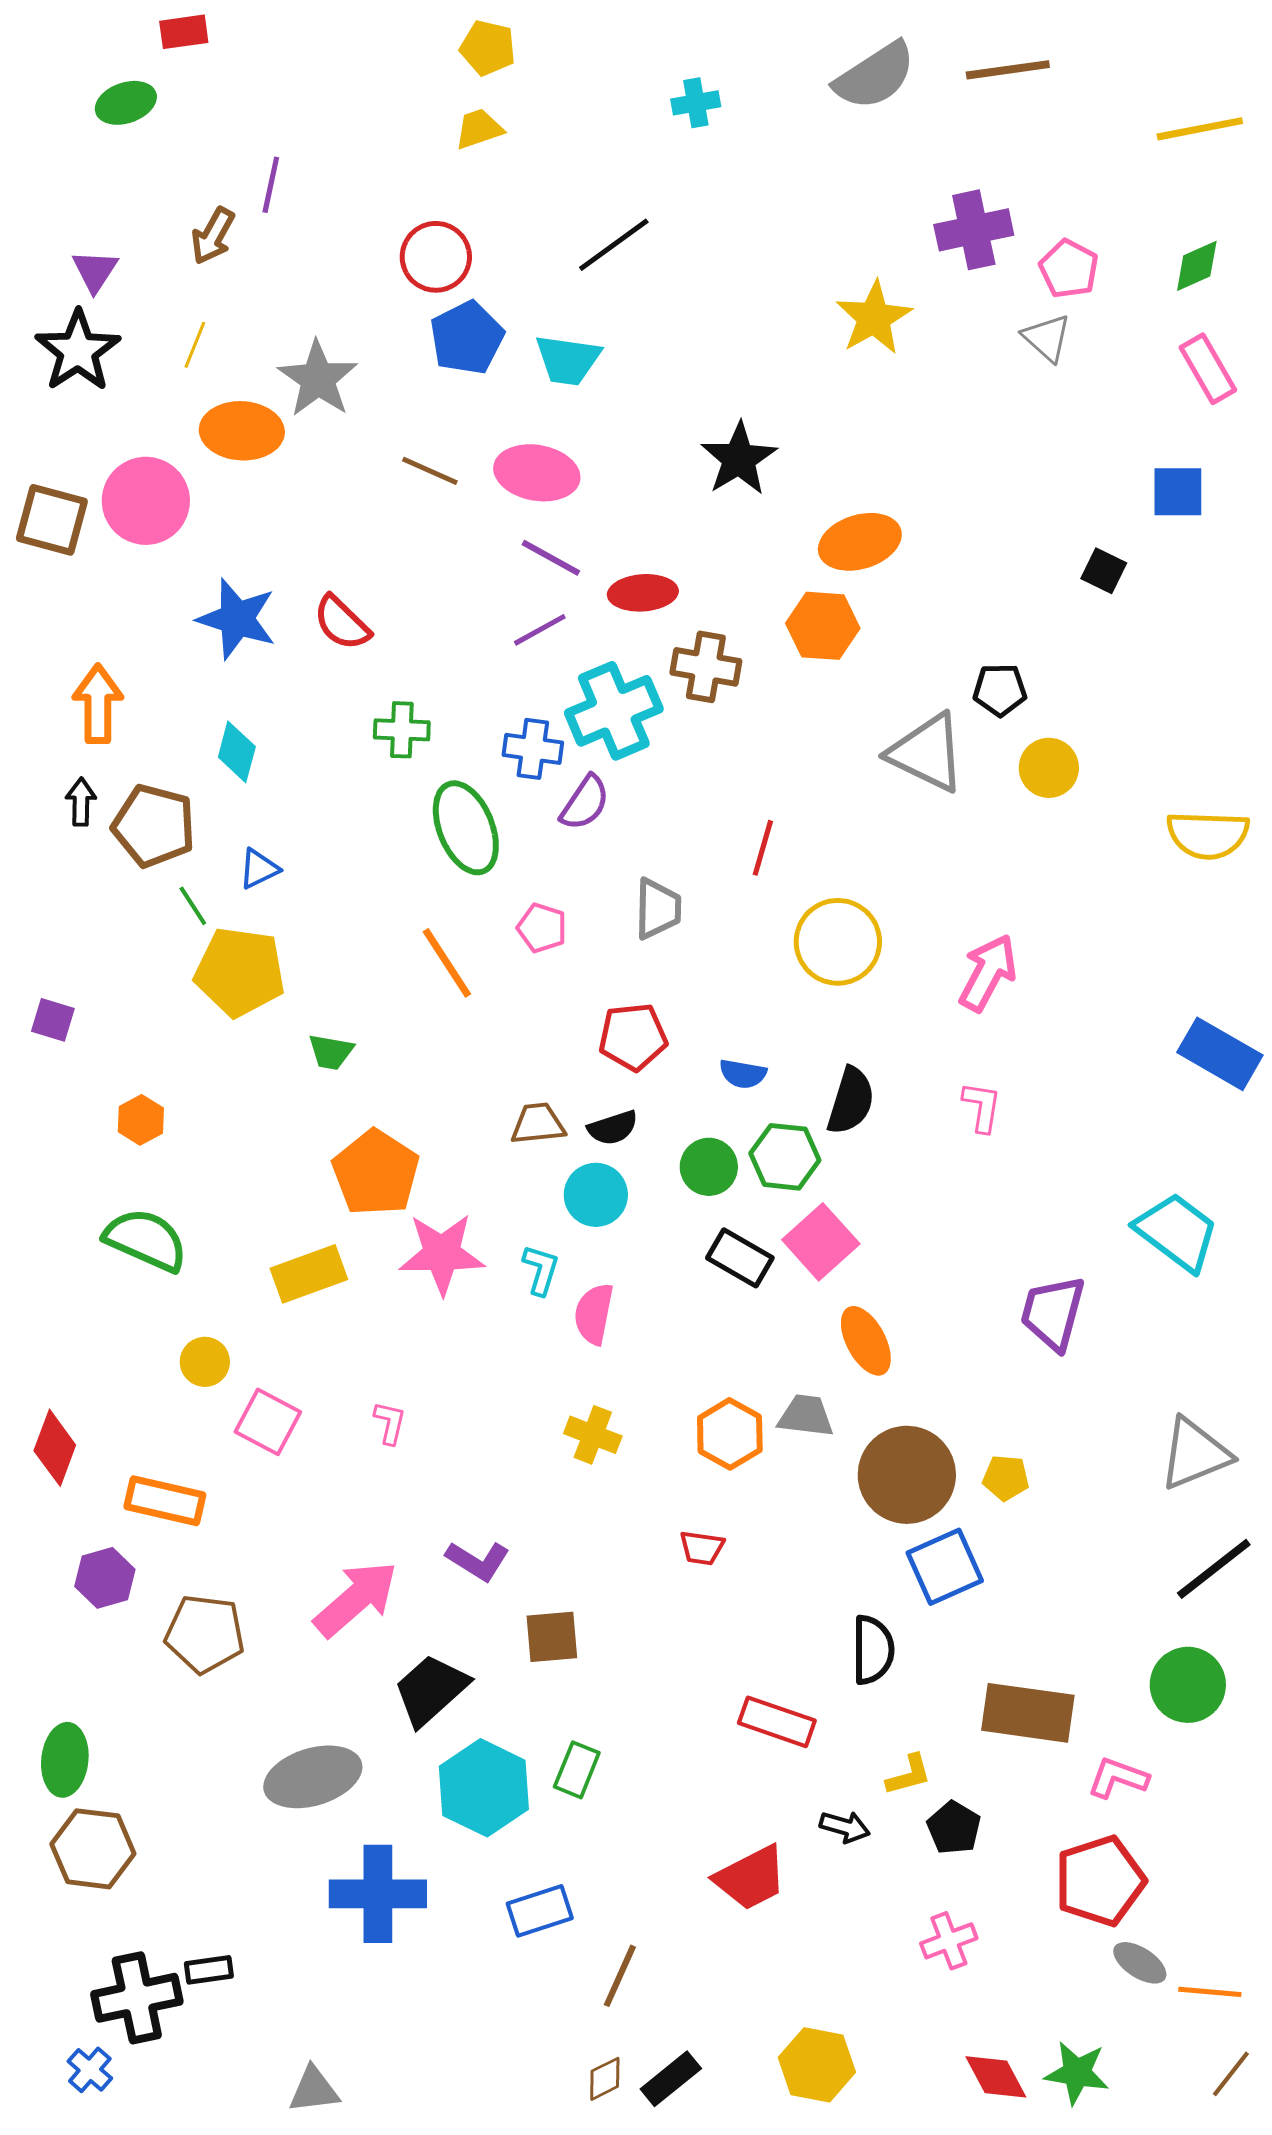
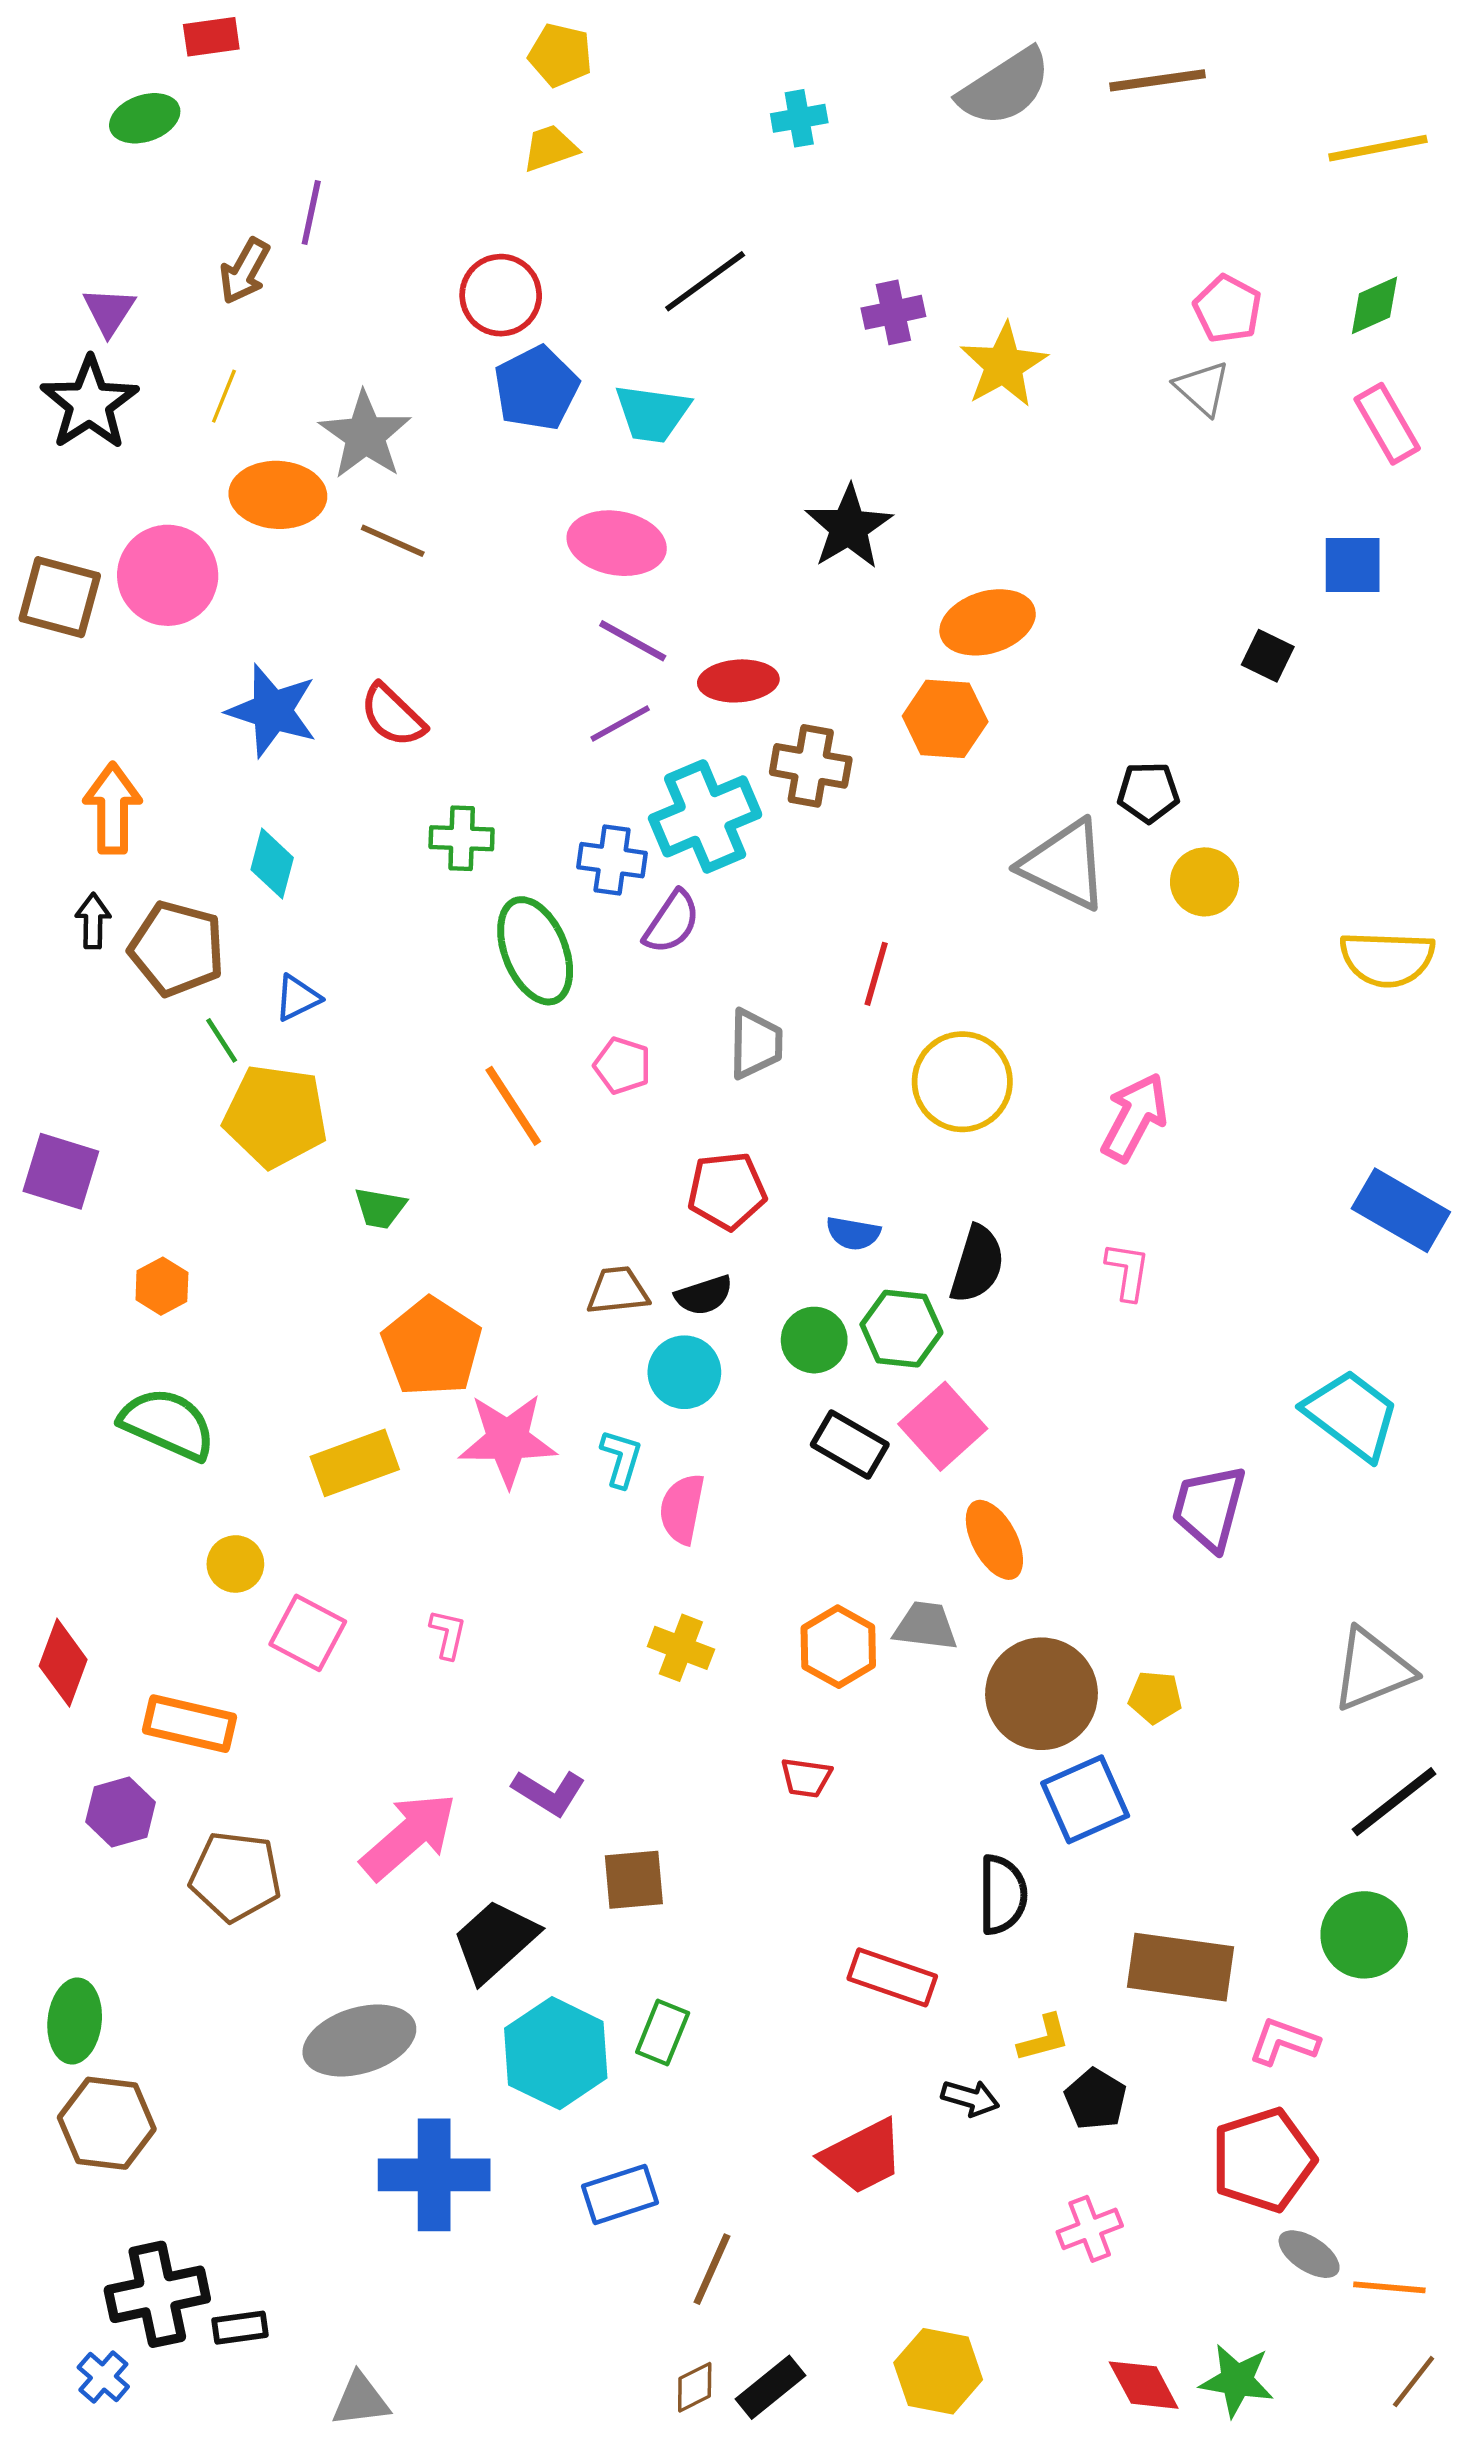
purple cross: (974, 230) -> (893, 312), moved, size x0.7
brown line: (430, 471) -> (393, 541), moved
purple square: (53, 1020) -> (61, 1171), size x1.5
black rectangle: (209, 1970) -> (240, 2328), moved

